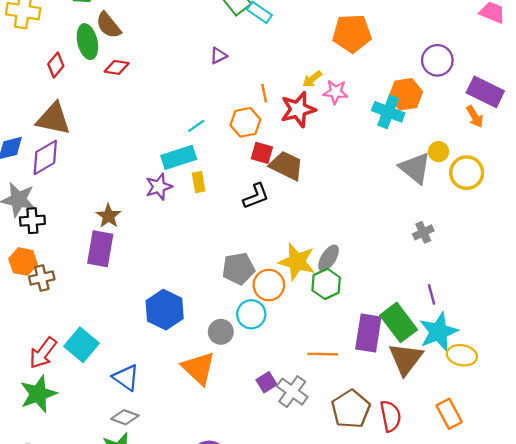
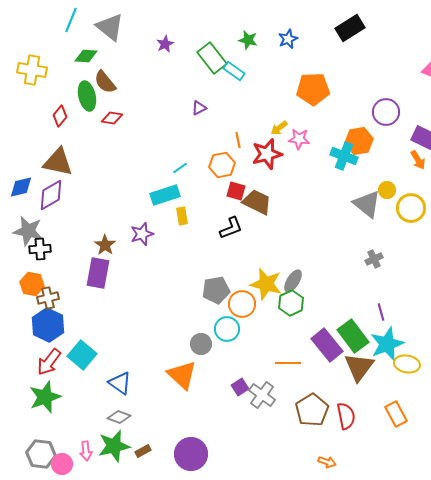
purple star: (159, 187) -> (142, 234), moved
blue hexagon: (165, 310) -> (48, 325), moved
purple rectangle: (368, 333) -> (327, 345), turned -48

